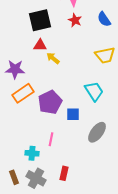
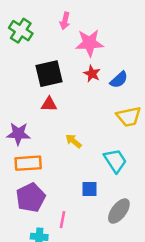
blue semicircle: (104, 19) -> (119, 80), moved, turned -98
yellow arrow: (53, 58) -> (74, 141), moved
orange rectangle: (23, 93) -> (28, 163), turned 30
purple pentagon: (50, 102) -> (31, 198), moved

